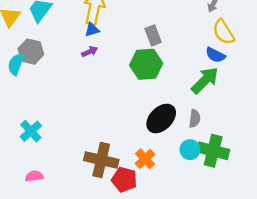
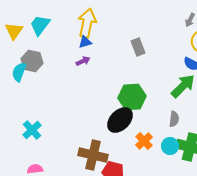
green hexagon: (146, 64) -> (132, 97), moved
black ellipse: (161, 118) -> (120, 120), moved
orange cross: (145, 159) -> (144, 141), moved

